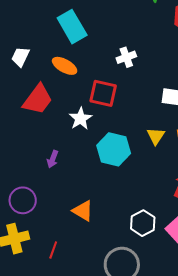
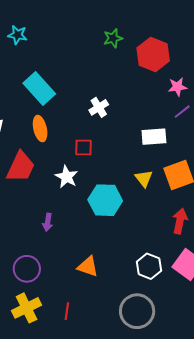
orange ellipse: (65, 66) -> (40, 129), turned 60
red square: (103, 93) -> (83, 148), size x0.7

